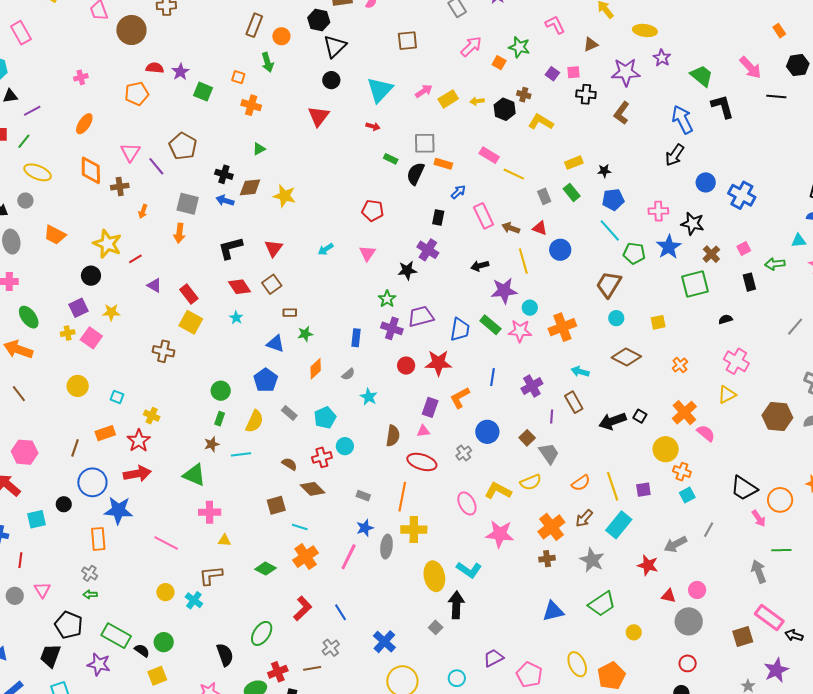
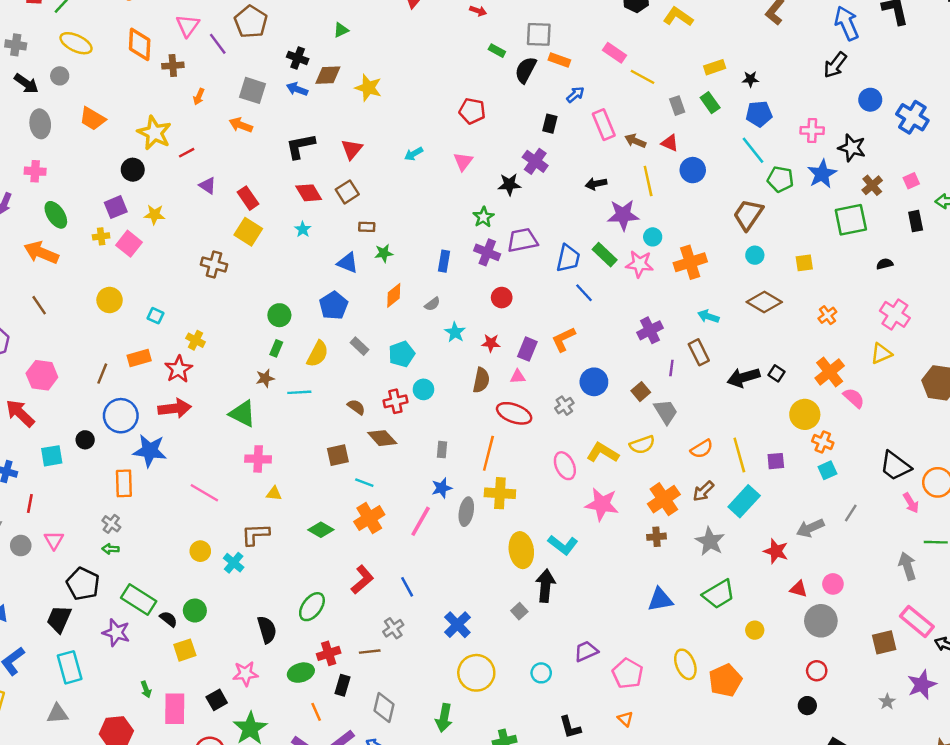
orange arrow: (179, 233) -> (241, 125), turned 102
red star: (438, 363) -> (491, 343), moved, size x0.6
blue line: (492, 377) -> (584, 293), moved, turned -54
gray rectangle: (363, 496) -> (442, 450), turned 72

